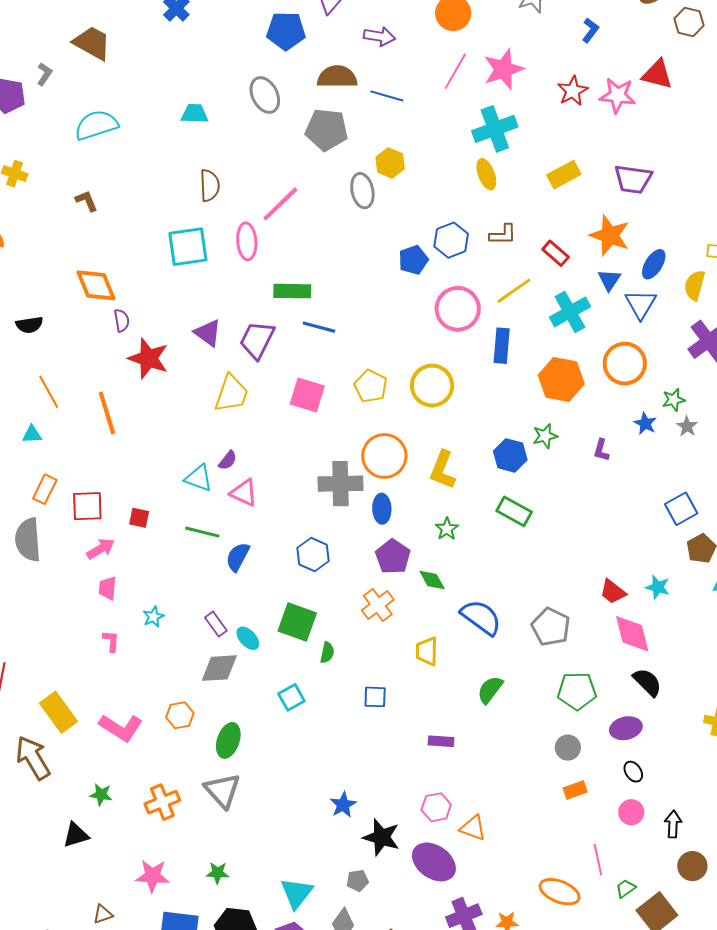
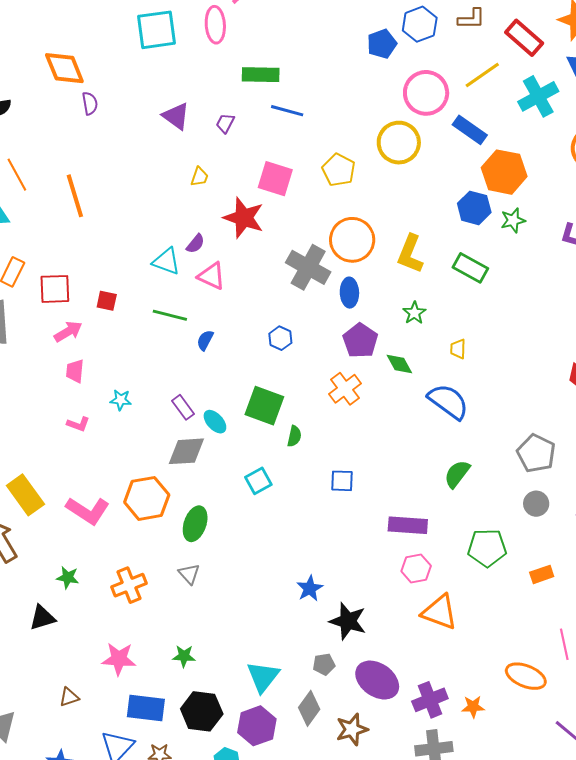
red rectangle: (556, 253) -> (524, 38), size x1.4
purple trapezoid: (257, 340) -> (225, 123), size x0.5
blue rectangle: (502, 346) -> (470, 130), turned -60
red star: (148, 358) -> (244, 218), moved
orange hexagon: (561, 380) -> (504, 172), moved
yellow circle: (432, 386) -> (399, 143), moved
yellow trapezoid: (231, 393) -> (199, 177), size x0.5
blue hexagon: (510, 455) -> (474, 208), moved
gray cross: (340, 484) -> (308, 267), turned 30
green rectangle: (514, 511) -> (470, 268), moved
blue hexagon: (313, 555) -> (280, 338), size x0.7
blue semicircle: (238, 557) -> (205, 340), size x0.7
cyan star: (153, 617) -> (121, 400), turned 30
gray pentagon: (551, 627) -> (536, 453), moved
pink L-shape: (111, 641) -> (78, 424), turned 105
yellow trapezoid: (427, 651) -> (458, 349), moved, size x0.7
green pentagon: (577, 691) -> (487, 548), moved
orange hexagon: (180, 715) -> (147, 498), size x1.6
purple rectangle: (441, 741) -> (408, 525), size x1.5
gray circle: (568, 748) -> (536, 504), moved
gray triangle: (222, 791) -> (189, 574), size x0.6
pink hexagon: (436, 807) -> (416, 569), moved
orange triangle: (473, 828) -> (439, 612), size x1.4
purple ellipse: (434, 862) -> (377, 680), moved

